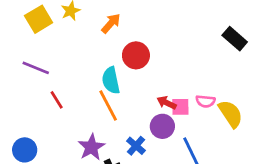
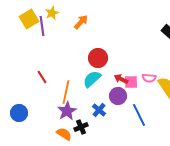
red circle: (136, 55) -> (98, 58), moved
purple line: (36, 68) -> (42, 26), moved, turned 60
cyan semicircle: (111, 80) -> (92, 79), moved, turned 60
orange line: (108, 105) -> (66, 92), moved, turned 40

